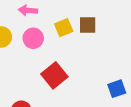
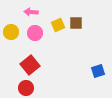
red square: (54, 75) -> (30, 65), moved

